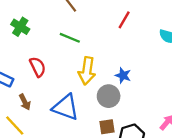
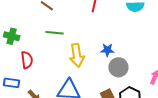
red semicircle: (38, 67) -> (27, 60), moved, turned 36
gray circle: (109, 96) -> (118, 67), moved

